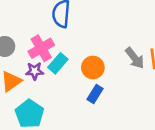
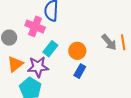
pink cross: (41, 48) -> (35, 26), moved, turned -36
purple star: (35, 71) -> (38, 67), moved, size x1.5

